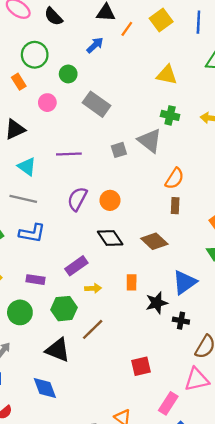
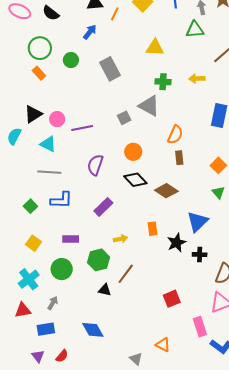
orange rectangle: (19, 82) -> (39, 73), moved
pink circle: (47, 103) -> (57, 119), moved
gray rectangle: (96, 104) -> (110, 69), moved, turned 35
orange circle: (110, 200) -> (133, 152), moved
black diamond: (110, 238) -> (135, 180), moved
purple rectangle: (76, 266) -> (103, 207), moved
black triangle: (58, 350) -> (105, 290), moved, size x0.6
pink rectangle: (168, 403) -> (200, 327), turned -42

